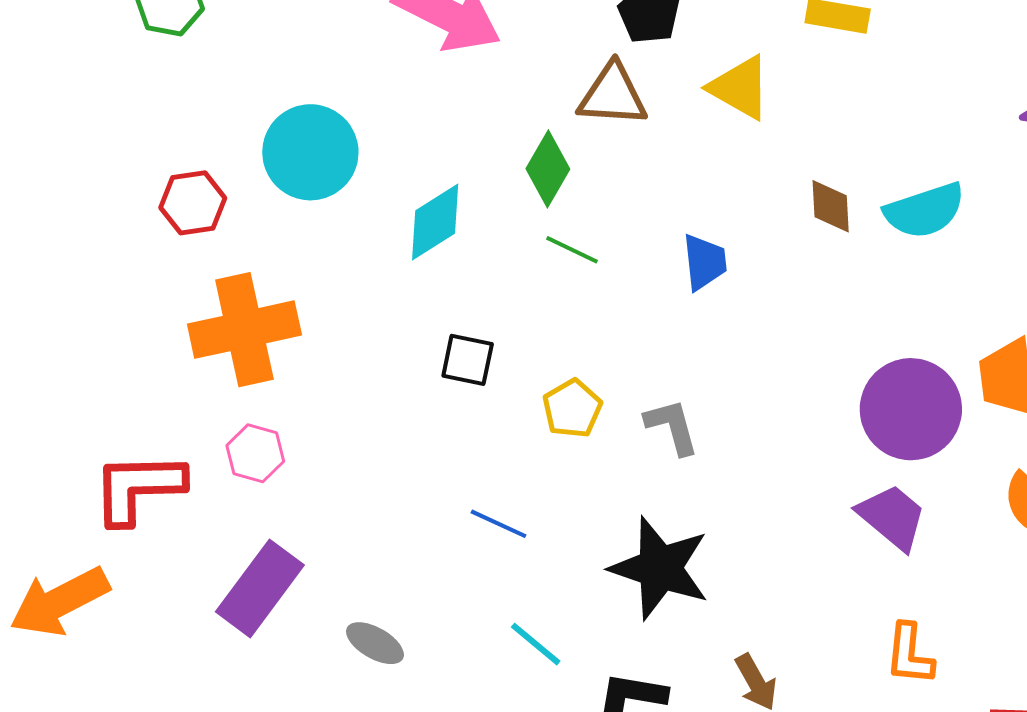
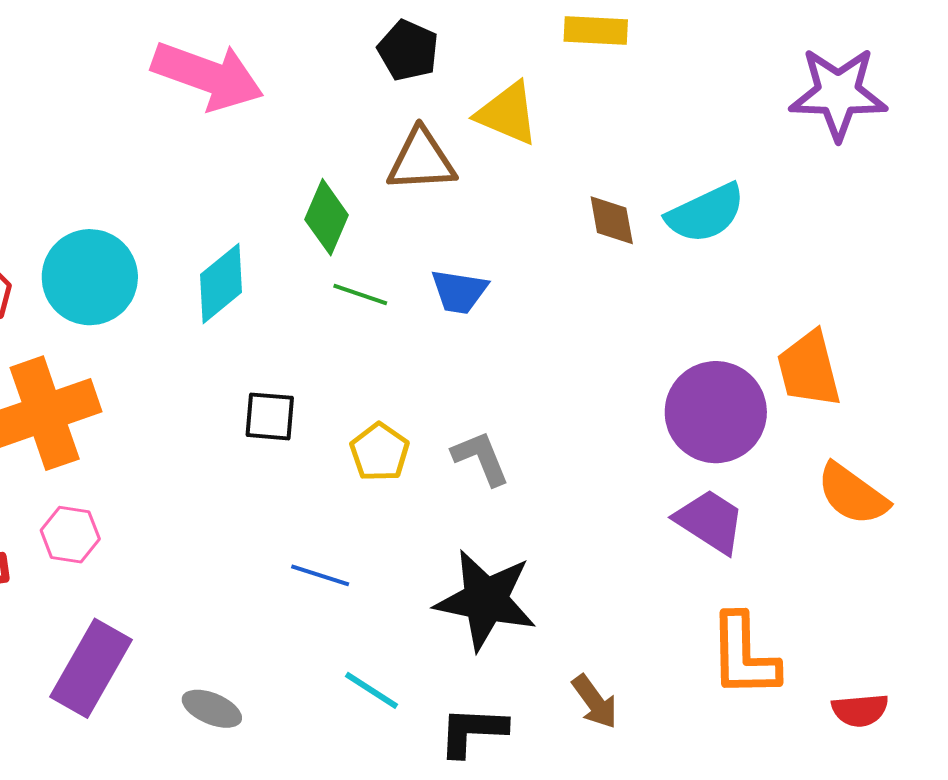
brown triangle: (613, 95) -> (421, 160), moved
cyan circle: (310, 152) -> (90, 277), moved
blue trapezoid: (704, 262) -> (459, 291), moved, turned 112
orange L-shape: (910, 654) -> (744, 656), size x1.4

